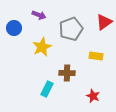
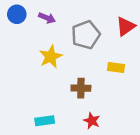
blue circle: (14, 28) -> (17, 14), moved
cyan rectangle: (47, 89) -> (45, 121), moved, turned 56
red star: (93, 96) -> (92, 121), moved

